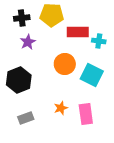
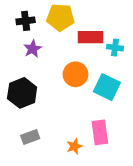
orange star: (61, 108) -> (74, 146), moved

